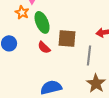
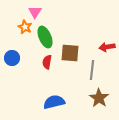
red semicircle: (44, 47) -> (47, 62), turned 56

